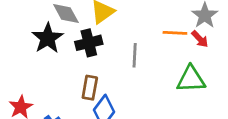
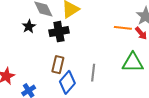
black star: (48, 38) -> (29, 26), size x0.6
gray line: (135, 55) -> (93, 73), moved

